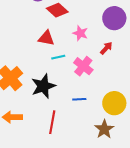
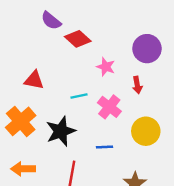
red triangle: (46, 38) -> (34, 80), moved
red arrow: (106, 48) -> (137, 85), turned 128
yellow circle: (114, 103) -> (146, 131), moved

